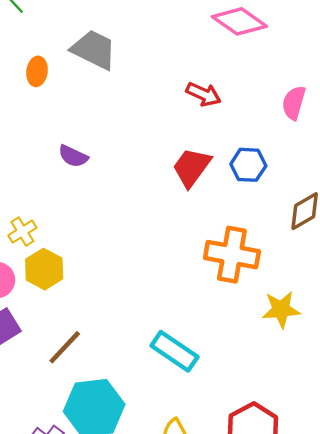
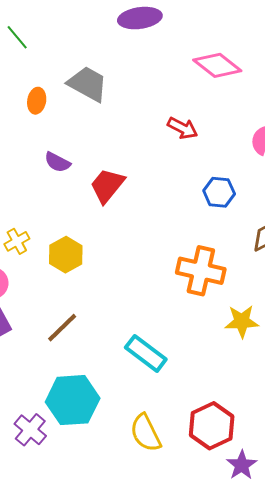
purple semicircle: (73, 156) -> (57, 162), moved
red trapezoid: (191, 167) -> (107, 186), moved
yellow hexagon: (44, 269) -> (66, 255), moved
brown line: (65, 347) -> (62, 328), moved

